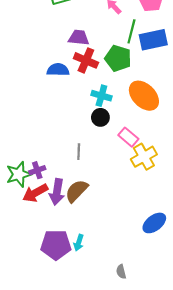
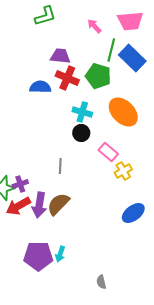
blue rectangle: (153, 40) -> (132, 58), turned 56
yellow cross: (144, 157) -> (123, 171), size x0.7
blue ellipse: (154, 223) -> (133, 213), moved

